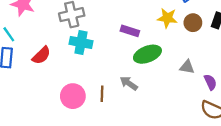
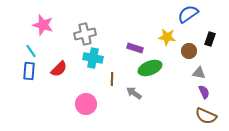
brown circle: (193, 23) -> (189, 51), moved
gray triangle: (187, 67) -> (199, 73), moved
brown line: (102, 94) -> (112, 79), moved

